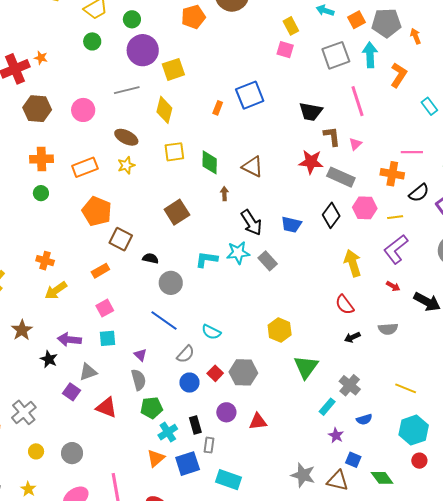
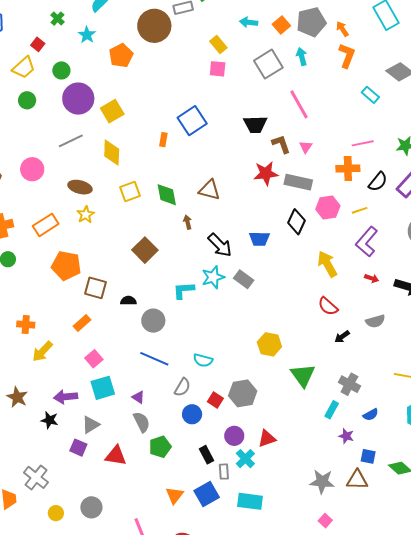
cyan arrow: (370, 55) -> (302, 57), size x0.7
orange L-shape: (399, 75) -> (347, 56), moved
cyan square: (108, 338) -> (103, 388), size x1.4
cyan cross: (168, 432) -> (245, 459), moved

